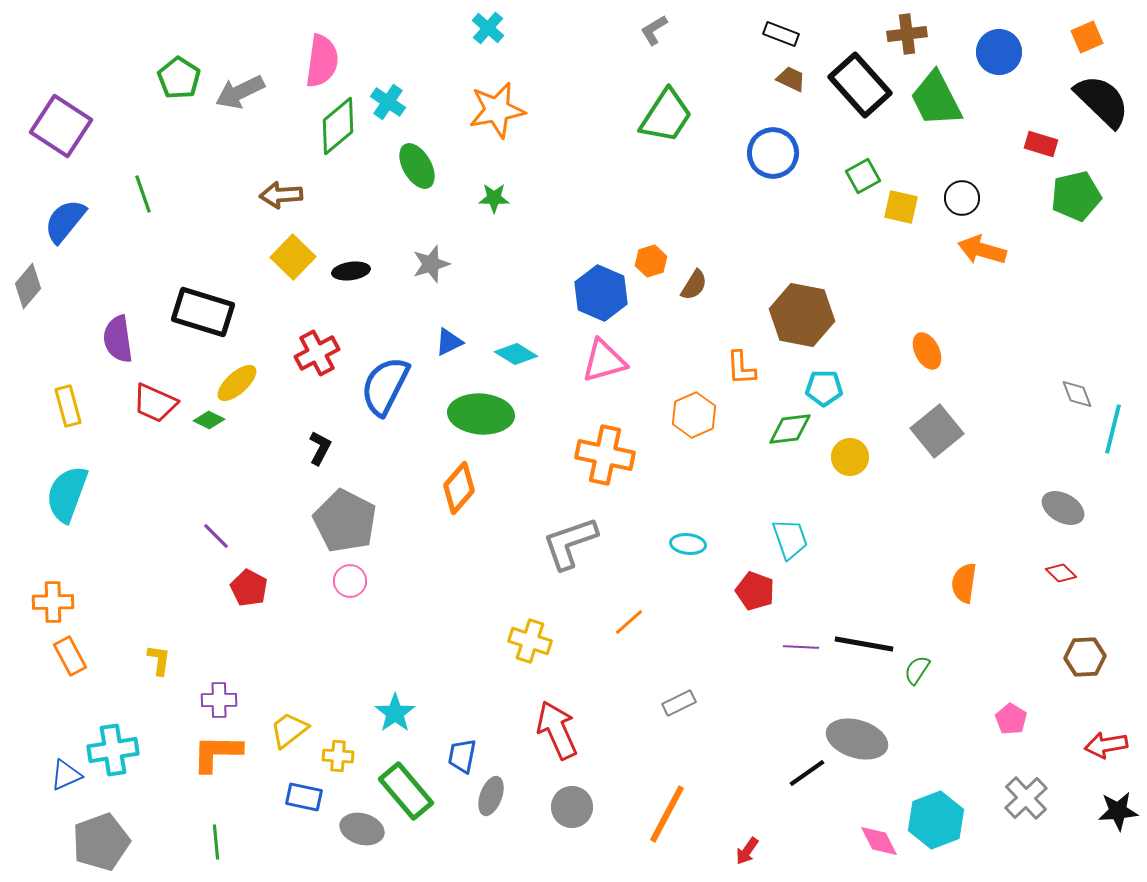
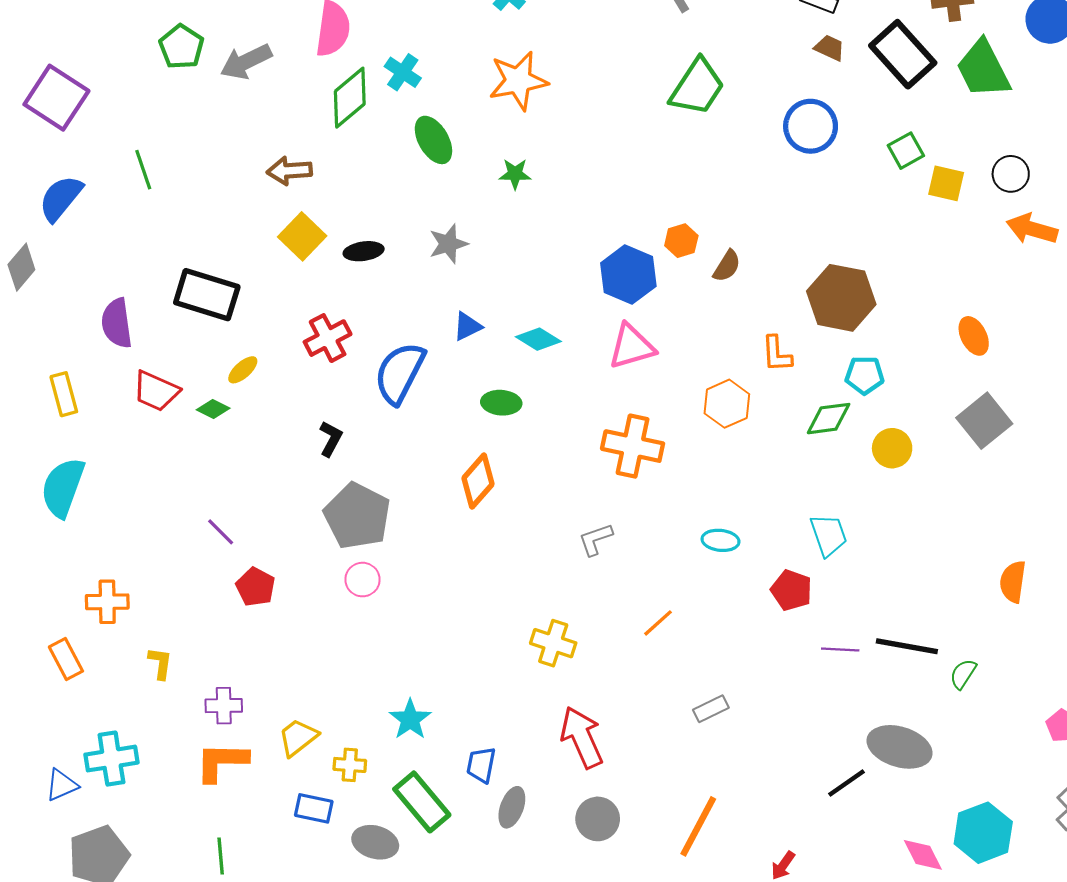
yellow ellipse: (237, 383) -> (243, 370), size x0.7
green ellipse: (481, 414) -> (501, 403), size x0.6
gray L-shape: (570, 543) -> (596, 539), size x0.6
orange cross: (53, 602) -> (107, 602), moved

